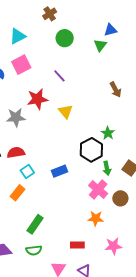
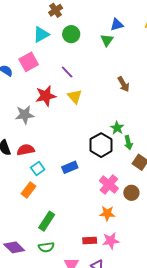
cyan triangle: (18, 36) -> (41, 34), moved
yellow triangle: (66, 111) -> (75, 96), moved
green arrow: (107, 168) -> (128, 143), moved
pink star: (113, 246) -> (111, 241), moved

